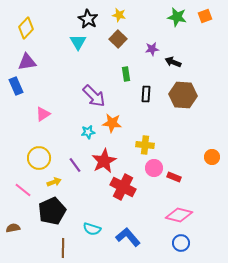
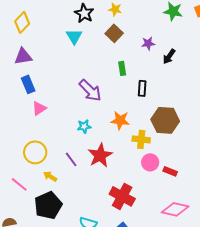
black arrow: (173, 62) -> (169, 56), turned -77
blue rectangle: (16, 86) -> (28, 84), moved
brown hexagon: (183, 95) -> (165, 120), moved
orange star: (112, 123) -> (120, 120), moved
yellow arrow: (54, 182) -> (50, 176), turned -128
red cross: (123, 187) -> (122, 196), moved

